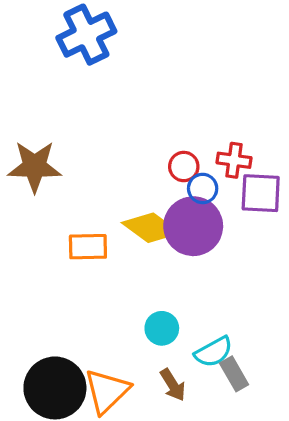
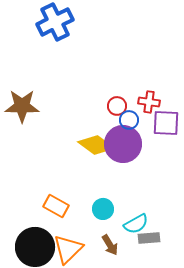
orange rectangle: (88, 247) -> (56, 206), moved, turned 30
gray rectangle: (234, 374) -> (149, 238), turned -65

